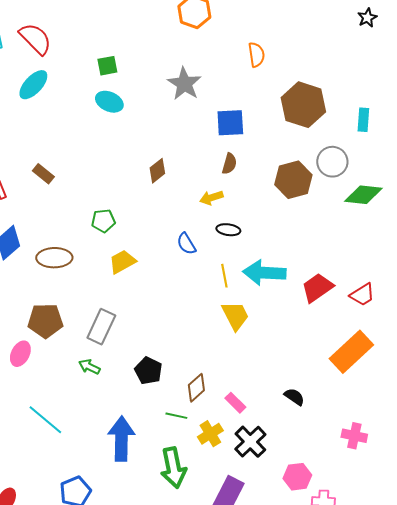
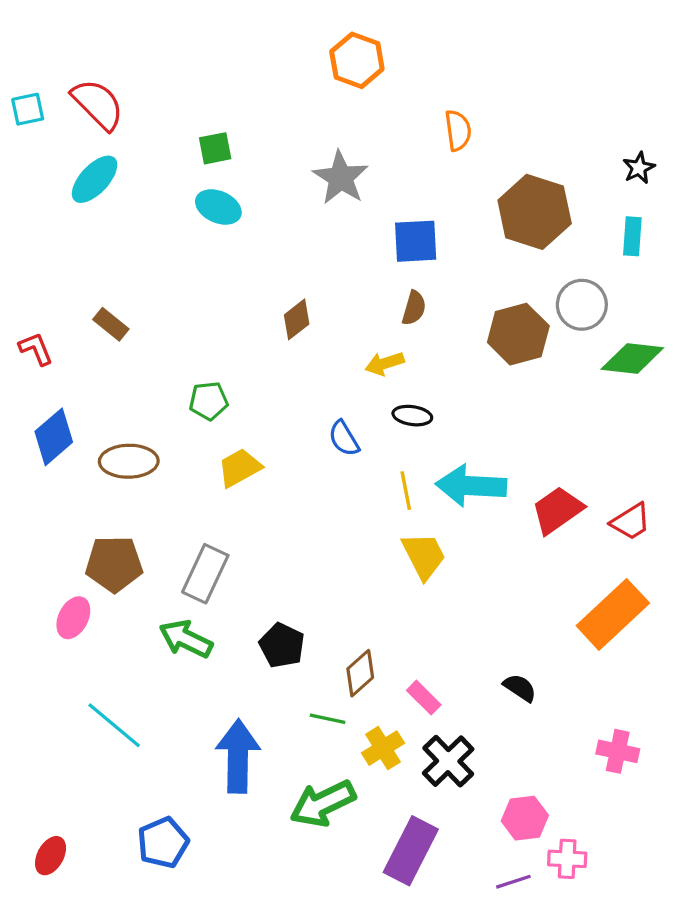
black star: (367, 18) -> (639, 168), moved
green arrow: (89, 367) -> (186, 639), size x1.5
green arrow: (173, 468) -> (323, 803), turned 75

